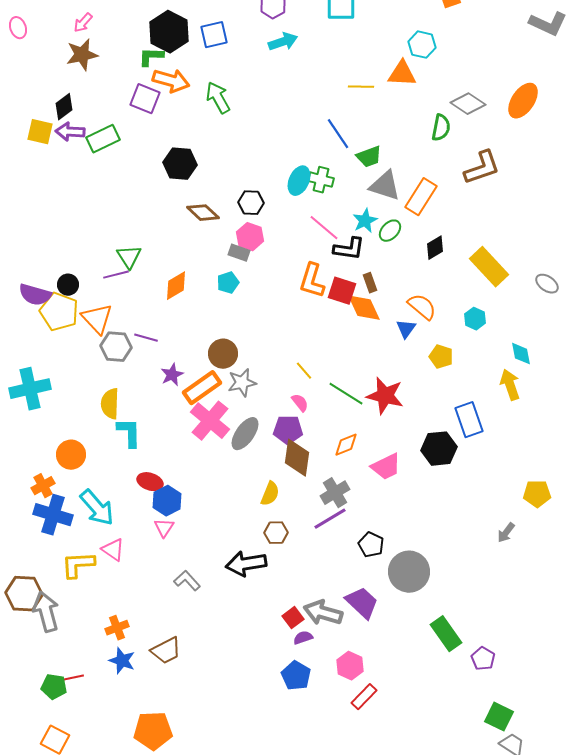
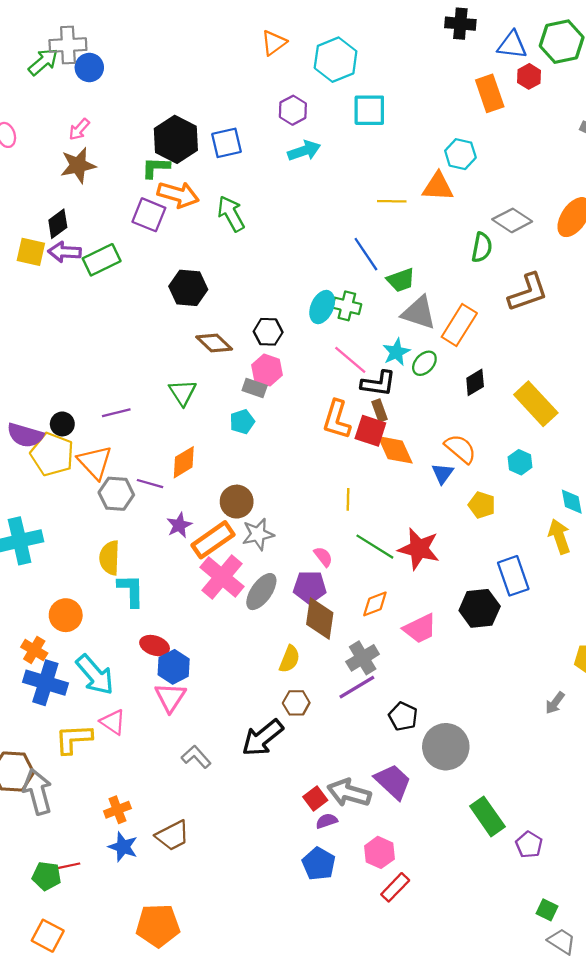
green triangle: (129, 257) -> (183, 392), moved
brown rectangle: (370, 283) -> (379, 410), moved
orange diamond: (176, 286) -> (184, 462), moved
yellow line: (304, 371) -> (348, 499), moved, turned 42
orange cross: (43, 486) -> (34, 650), turned -30
pink triangle: (164, 528) -> (170, 697), size x1.4
black arrow: (246, 564) -> (262, 738), turned -30
green square: (499, 717) -> (547, 910), size x0.7

